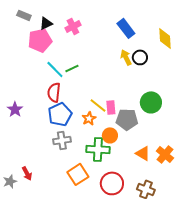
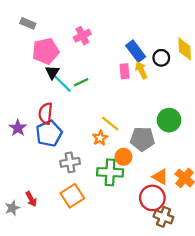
black triangle: (46, 23) -> (52, 72), moved, turned -32
blue rectangle: (126, 28) -> (136, 51), moved
black circle: (140, 57) -> (161, 58), moved
red semicircle: (54, 92) -> (46, 113), moved
pink rectangle: (111, 107) -> (125, 71), moved
blue pentagon: (60, 114) -> (49, 133), moved
orange square: (78, 174) -> (72, 196), moved
red circle: (112, 183) -> (152, 198), moved

